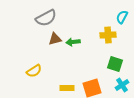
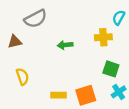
brown triangle: (55, 39) -> (15, 42), moved
yellow semicircle: (34, 71) -> (22, 77), turned -77

